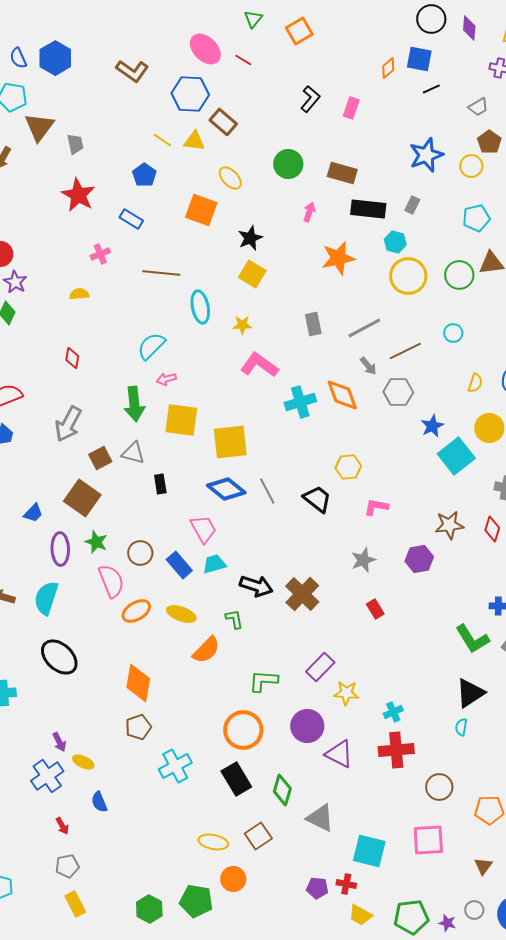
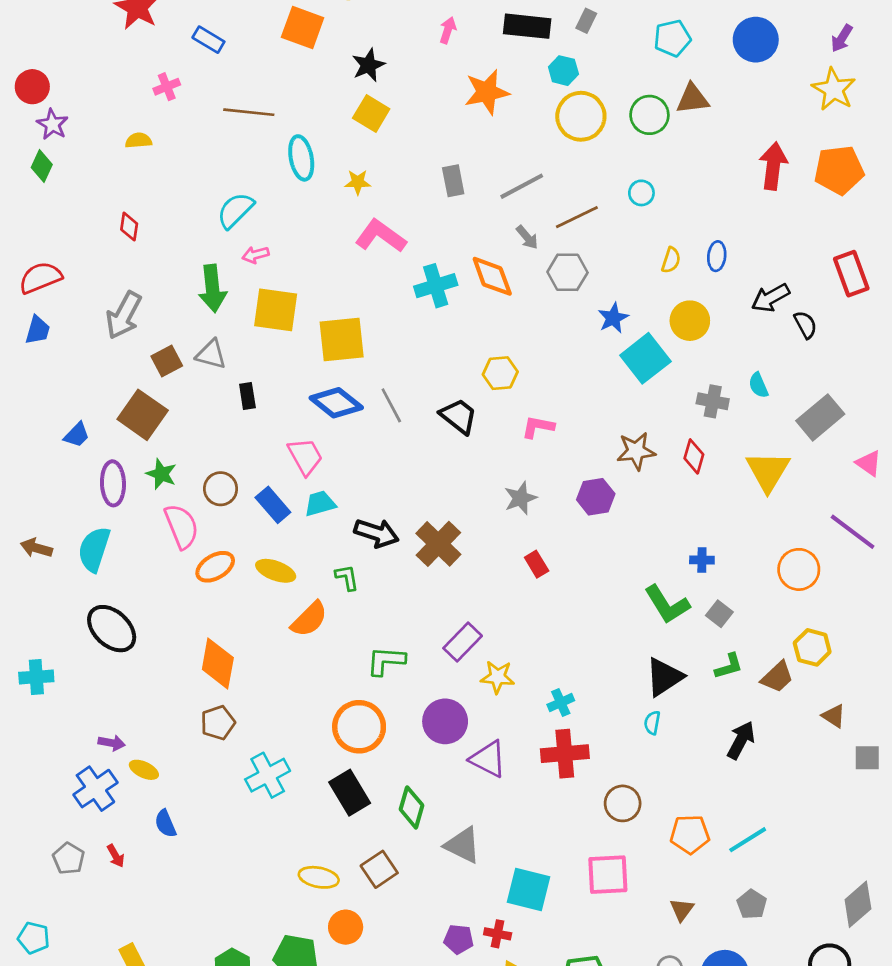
purple arrow: (59, 742) -> (112, 743), turned -54
gray pentagon: (67, 866) -> (69, 859), moved, turned -30

